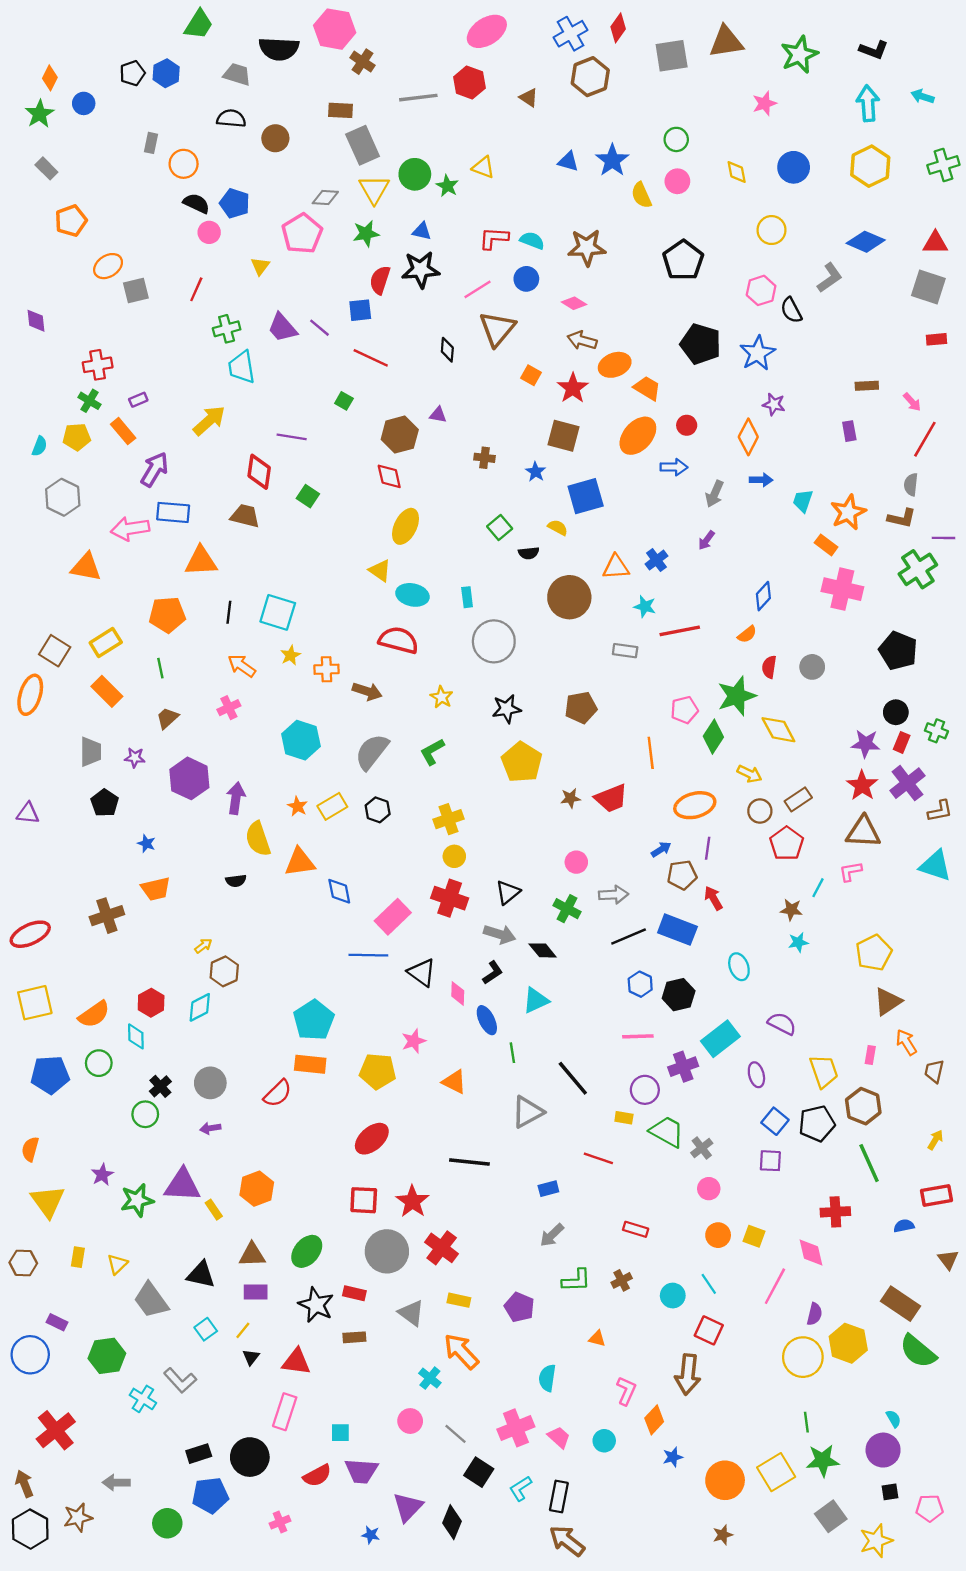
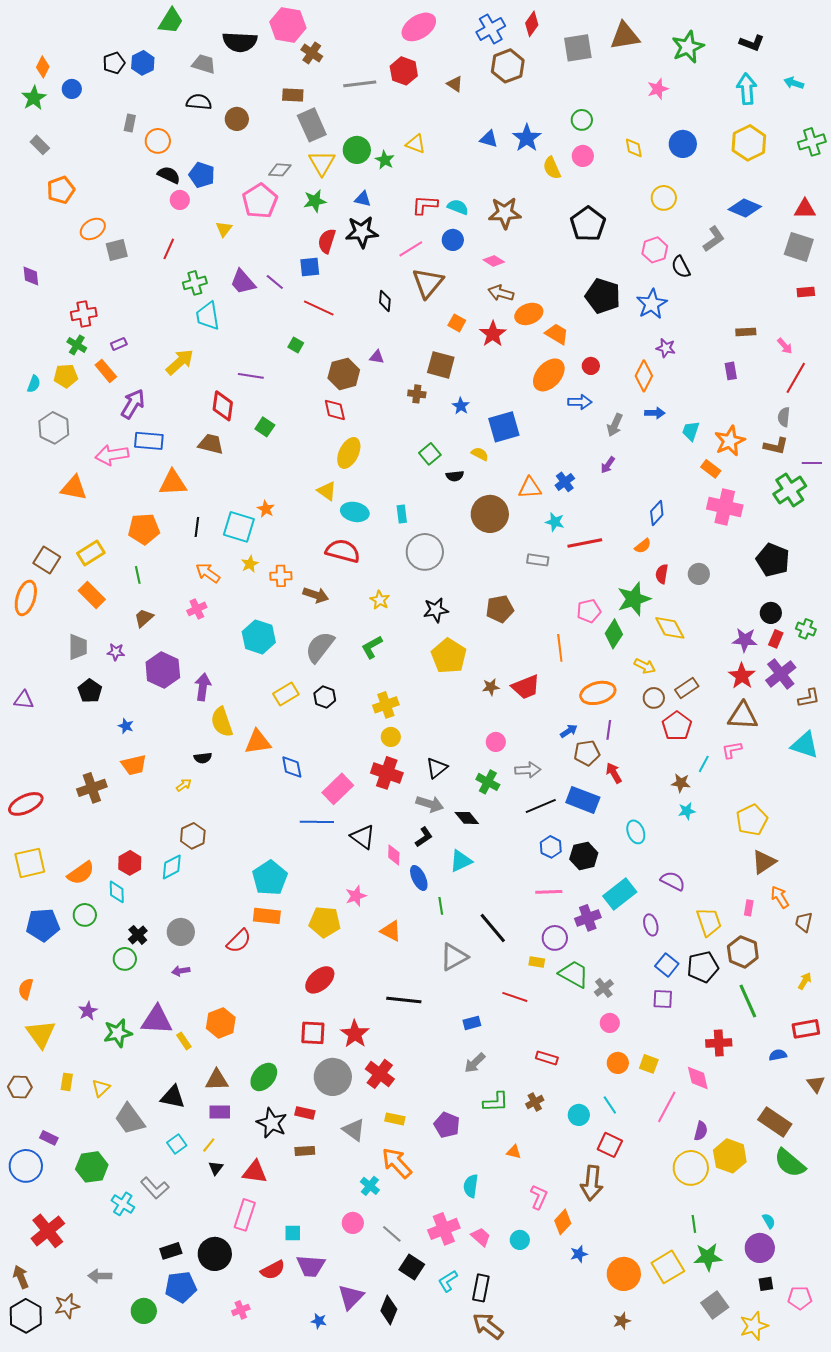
brown square: (564, 436) -> (441, 365), moved
orange star: (297, 806) -> (266, 509), moved
yellow arrow: (203, 946) -> (184, 785), moved

